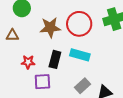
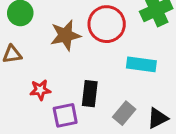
cyan rectangle: (80, 55) -> (141, 64), moved
black rectangle: (55, 59) -> (90, 94), moved

